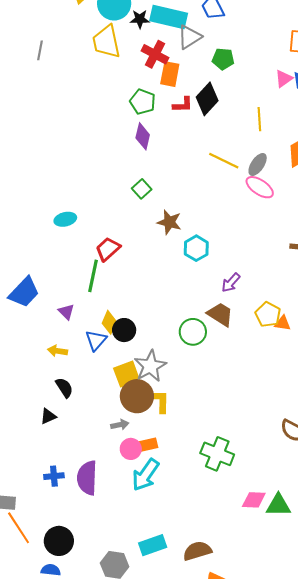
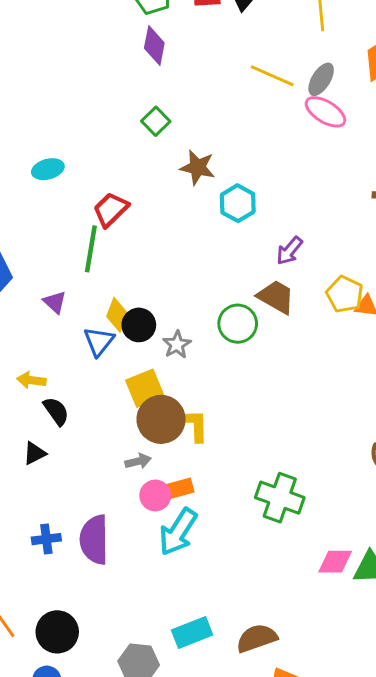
yellow arrow: (58, 351) -> (31, 380), moved
gray star: (150, 366) -> (177, 345), moved, size x0.6

